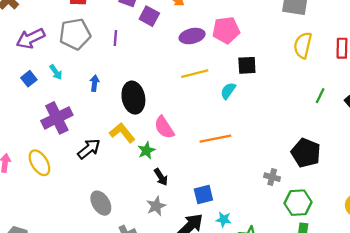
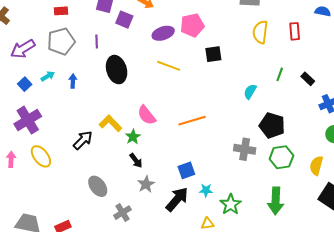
cyan arrow: (56, 72) -> (48, 76), turned -80
yellow line: (195, 74) -> (169, 66), turned 40
blue arrow: (95, 83) -> (73, 81), moved
cyan semicircle: (228, 91) -> (250, 92), moved
black ellipse: (133, 98) -> (117, 70), moved
purple cross: (57, 118) -> (28, 120), moved
black arrow: (161, 177) -> (136, 161), moved
gray cross: (272, 177) -> (245, 149), size x1.5
green hexagon: (298, 203) -> (281, 157), moved

